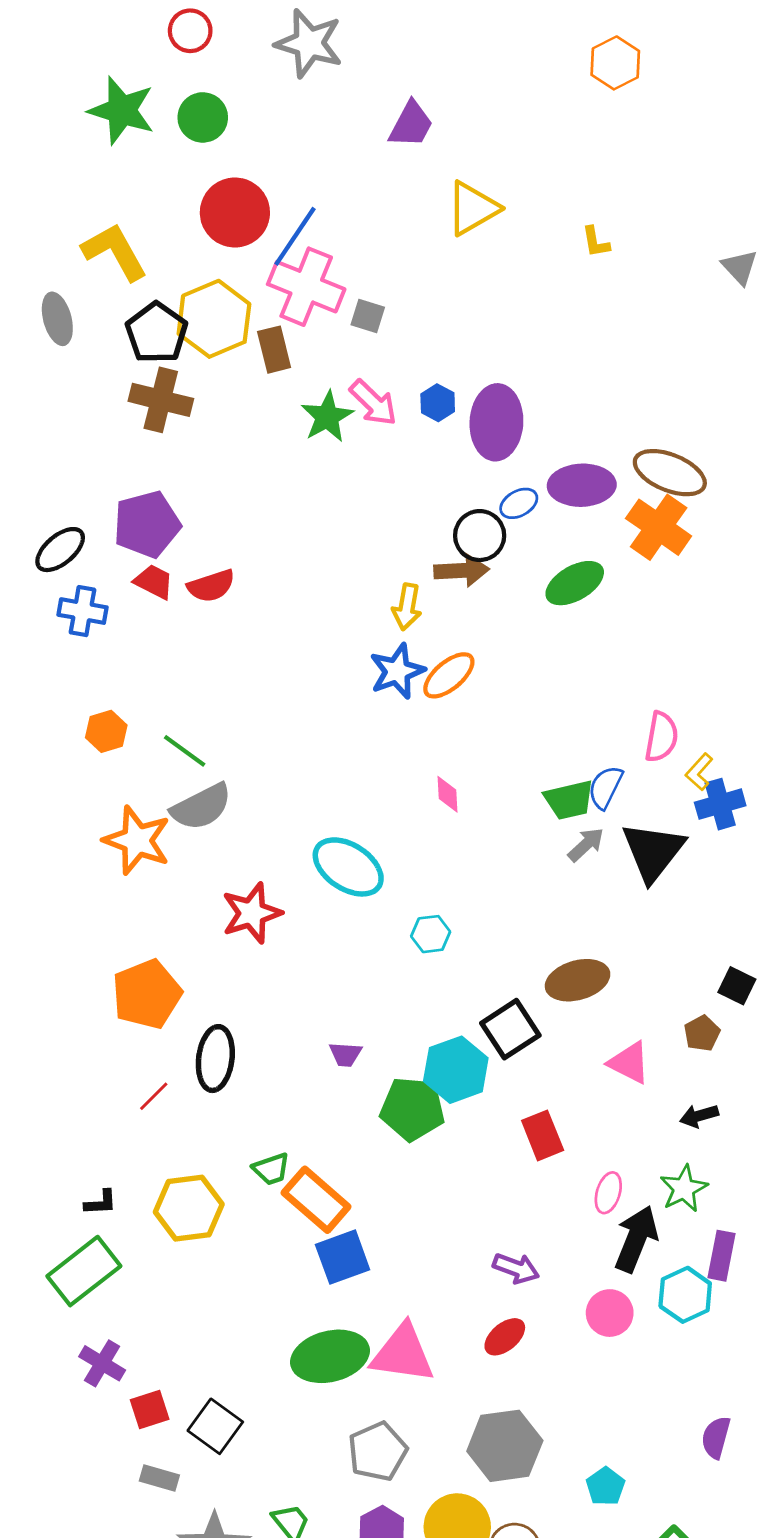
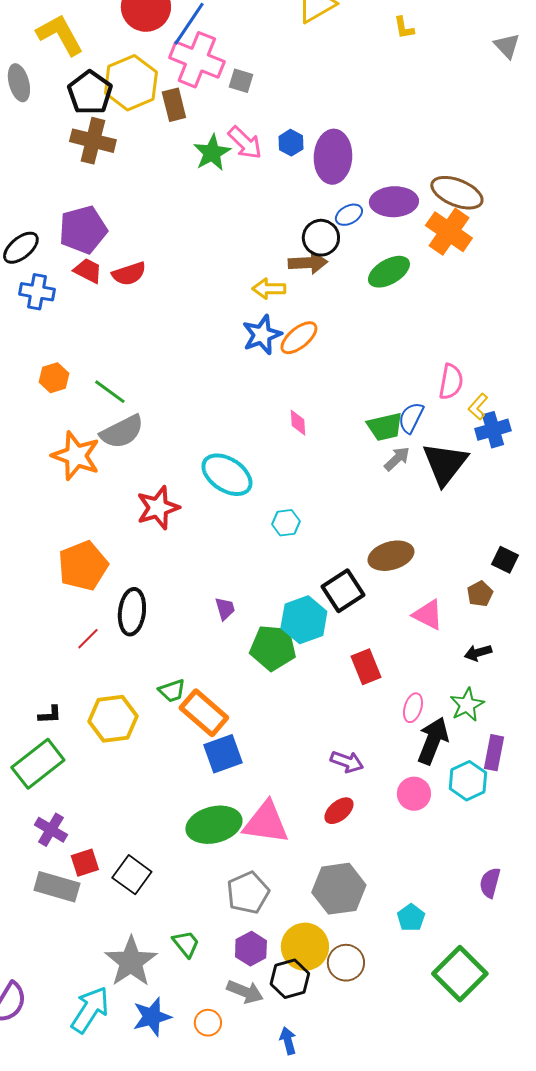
yellow arrow: (407, 607) -> (269, 289), turned 80
purple trapezoid: (345, 1054) -> (225, 609), turned -110
gray rectangle: (159, 1478) -> (57, 887), moved, size x1.6

